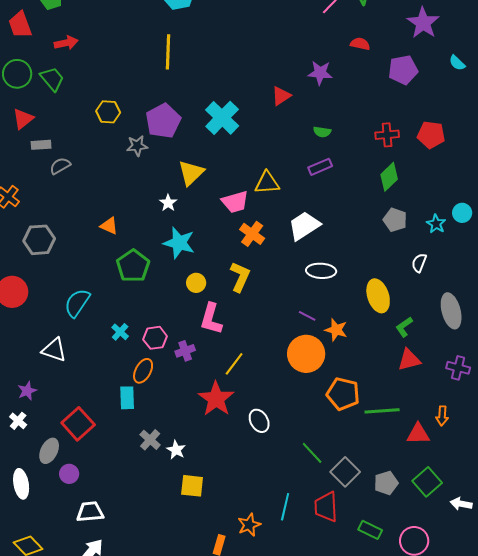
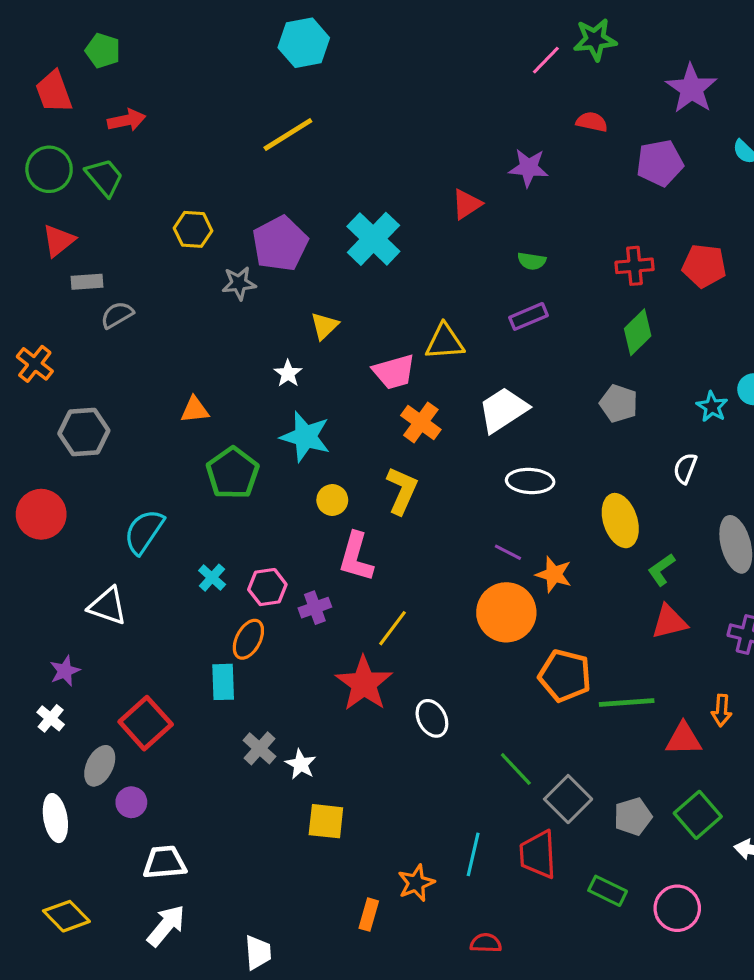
yellow line: (168, 52) -> (288, 134), turned 56
yellow triangle: (191, 173) -> (324, 326), size x0.7
gray pentagon: (395, 220) -> (619, 403), moved
orange triangle: (109, 226) -> (195, 410), turned -30

